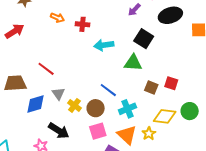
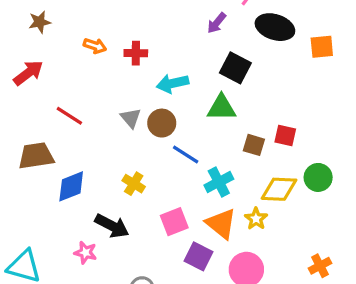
black ellipse: (170, 15) -> (275, 27), turned 40
red line: (46, 69) -> (69, 116), moved
gray triangle: (58, 94) -> (131, 118), moved
brown circle: (96, 108) -> (162, 123), moved

